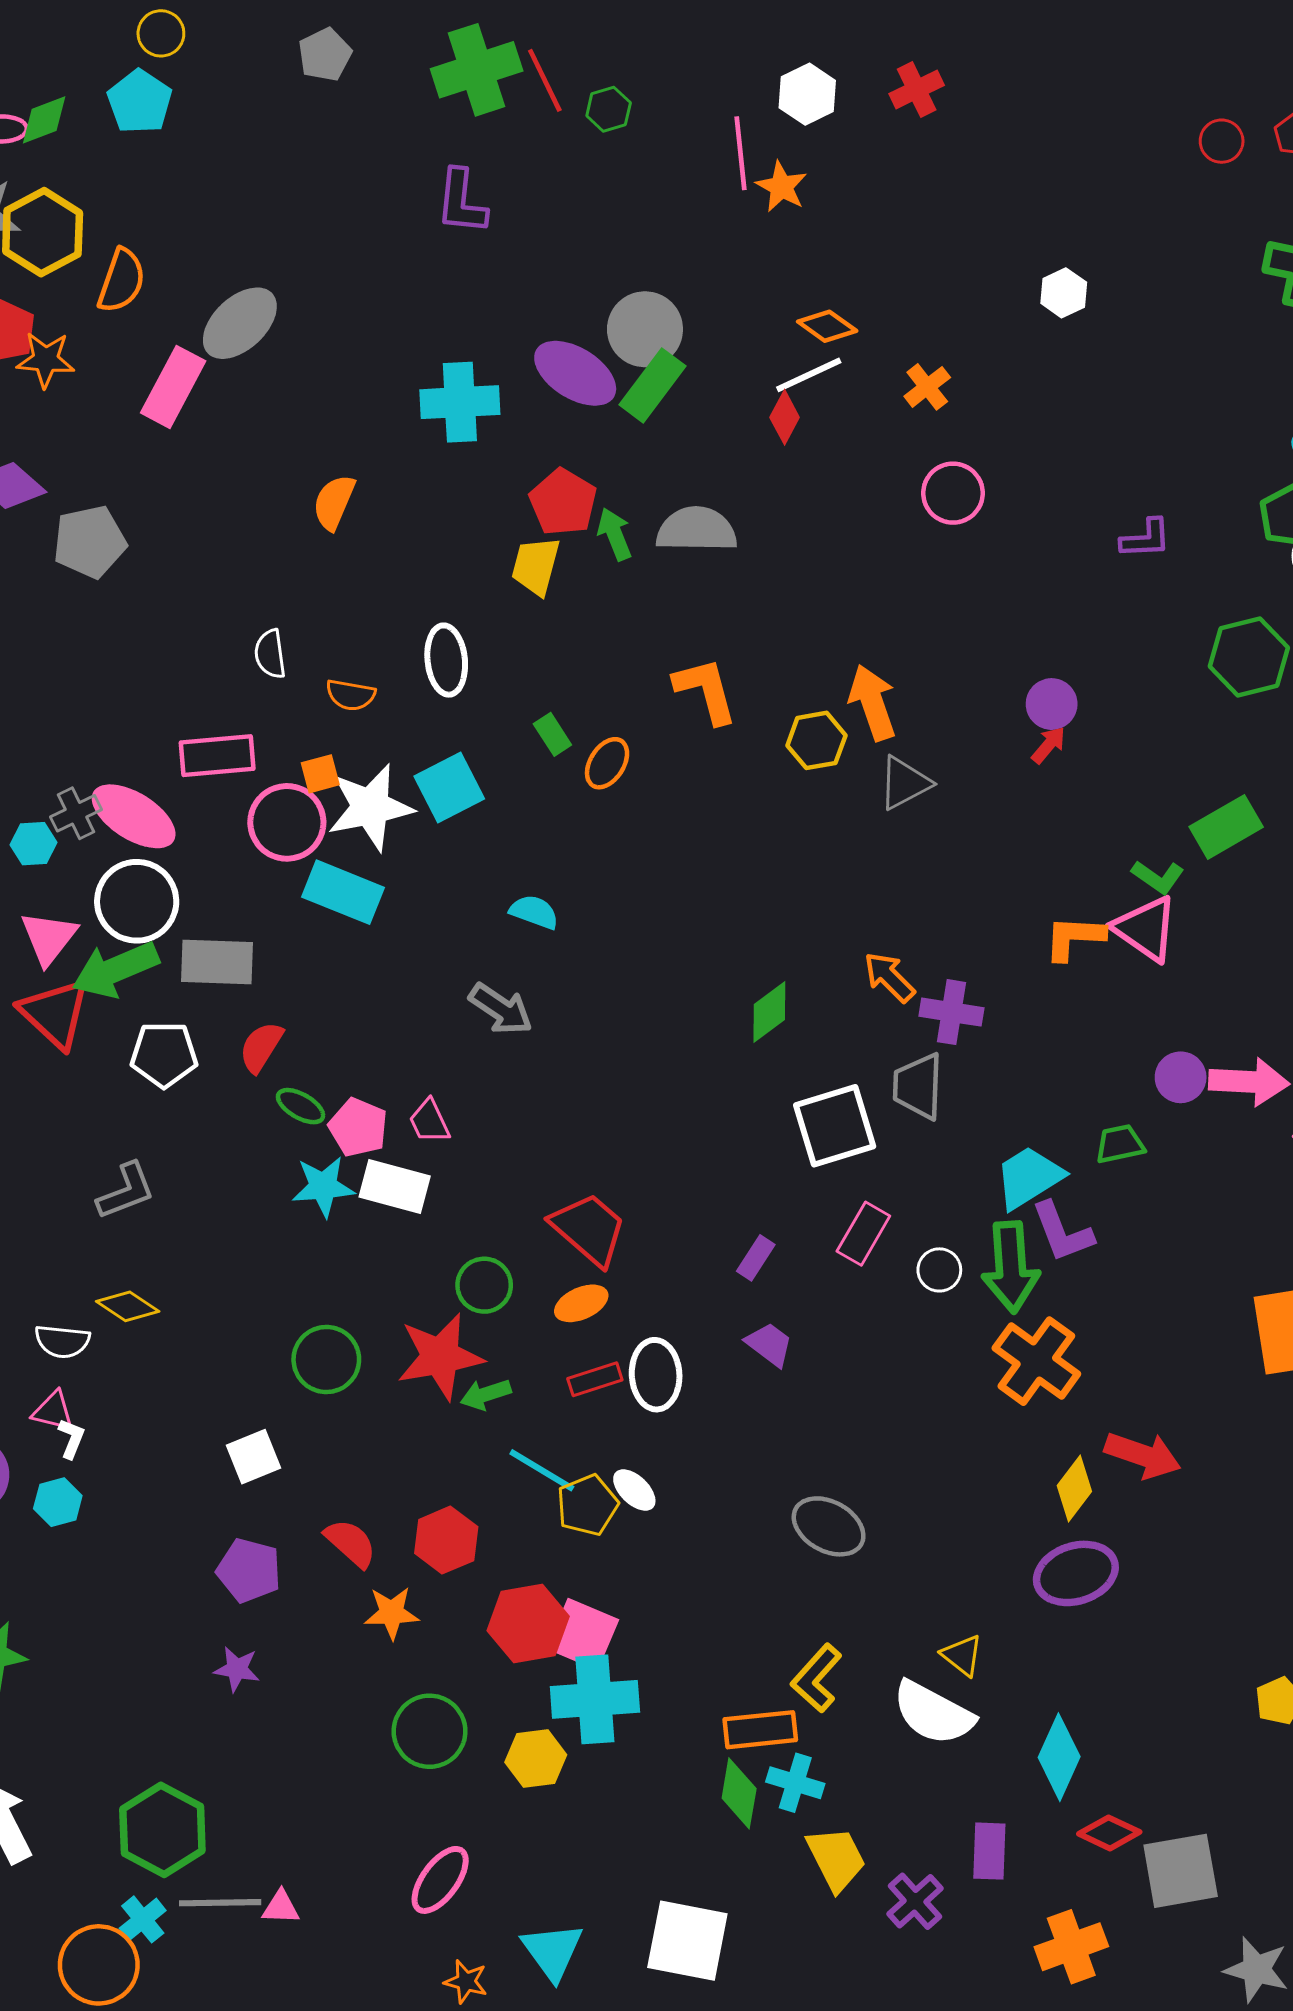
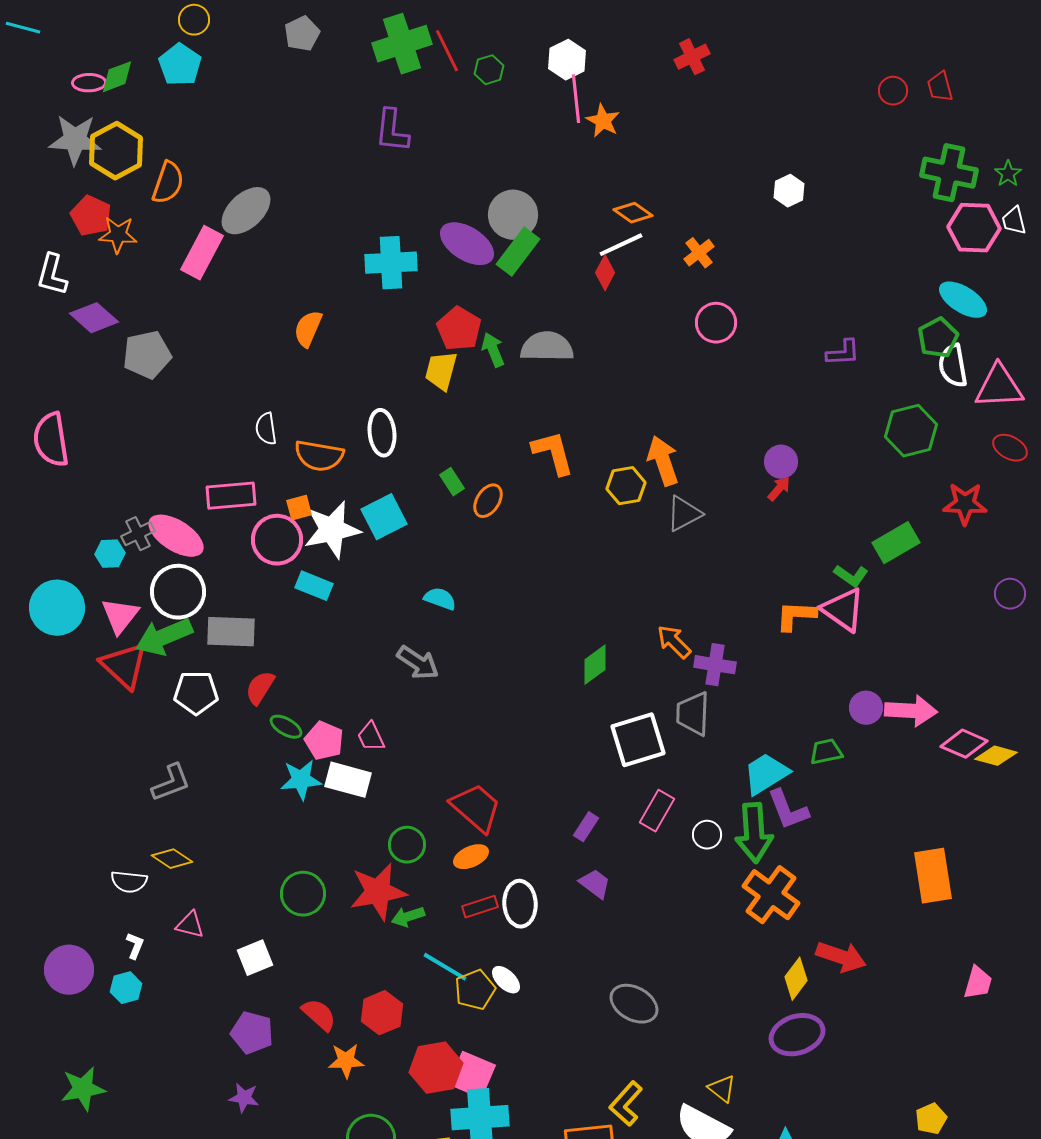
white hexagon: (807, 94) -> (567, 60), moved
orange semicircle: (351, 695) -> (319, 456), size x1.5
cyan rectangle: (343, 892) -> (314, 586), size x0.7
pink triangle: (53, 1411) -> (190, 925), moved

